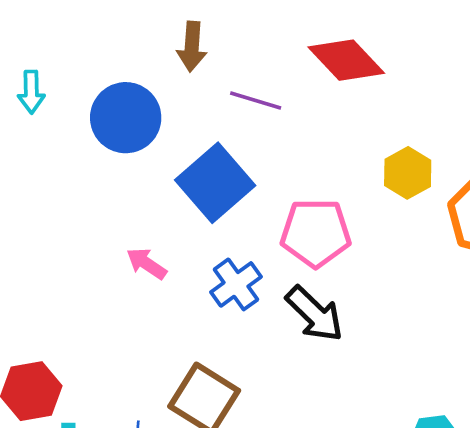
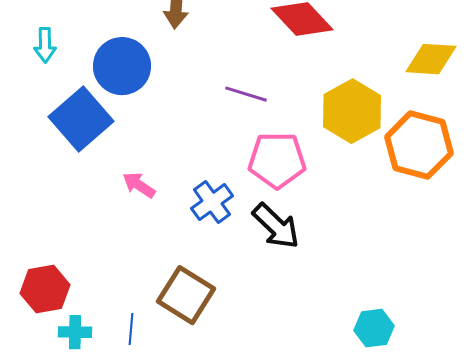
purple line: (256, 101) -> (246, 94), moved
yellow hexagon: (408, 173) -> (352, 111), size x1.5
blue square: (215, 183) -> (81, 119), moved

